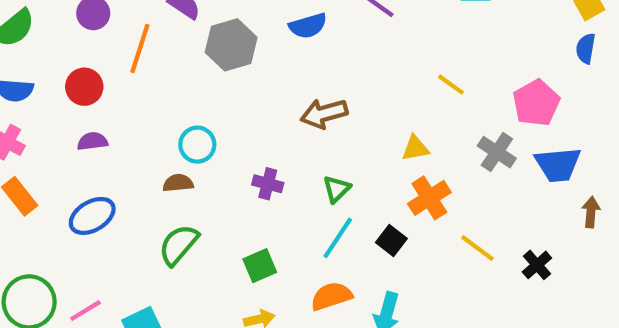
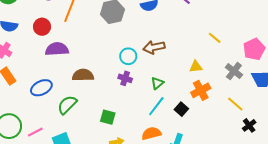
purple semicircle: (92, 141) -> (57, 49), moved, size x1.6
cyan circle: (197, 145) -> (128, 56), moved
brown semicircle: (178, 183) -> (83, 75), size x1.5
green semicircle: (179, 245) -> (67, 105), moved
yellow line: (478, 248) -> (235, 104), moved
green square: (260, 266) -> (108, 117), moved, turned 35

